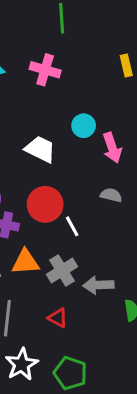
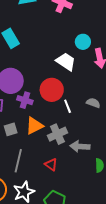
white trapezoid: (40, 149) -> (66, 62), moved
gray semicircle: (111, 195) -> (93, 103), moved
orange triangle: (25, 262) -> (34, 126), turned -30

